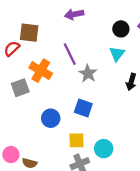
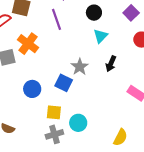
black circle: (121, 29) -> (94, 13), moved
purple line: (70, 54) -> (56, 19), moved
gray star: (88, 73) -> (80, 67), moved

